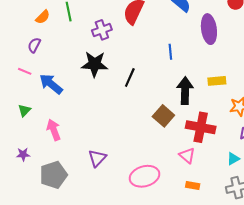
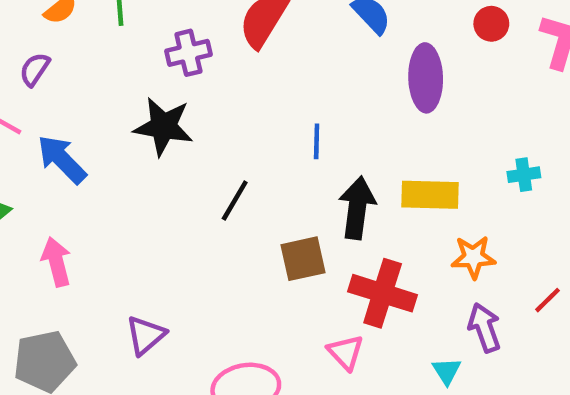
blue line: (170, 52) -> (317, 141), moved
black line: (130, 77) -> (235, 201), moved
yellow rectangle: (217, 81) -> (430, 195), size x1.4
brown square: (163, 116) -> (303, 259), turned 30
cyan triangle: (233, 159) -> (447, 371), turned -40

